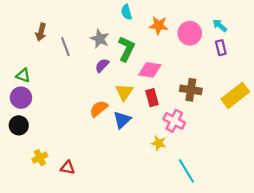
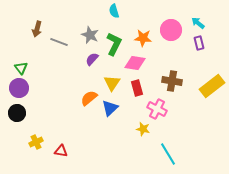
orange star: (159, 25) -> (143, 38), moved
gray line: (65, 47) -> (59, 42), turned -48
green triangle: (23, 75) -> (21, 68), turned 32

